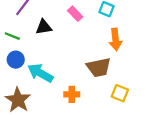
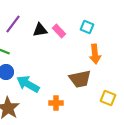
black triangle: (44, 27) -> (40, 30), moved
yellow square: (120, 93) -> (108, 98), moved

